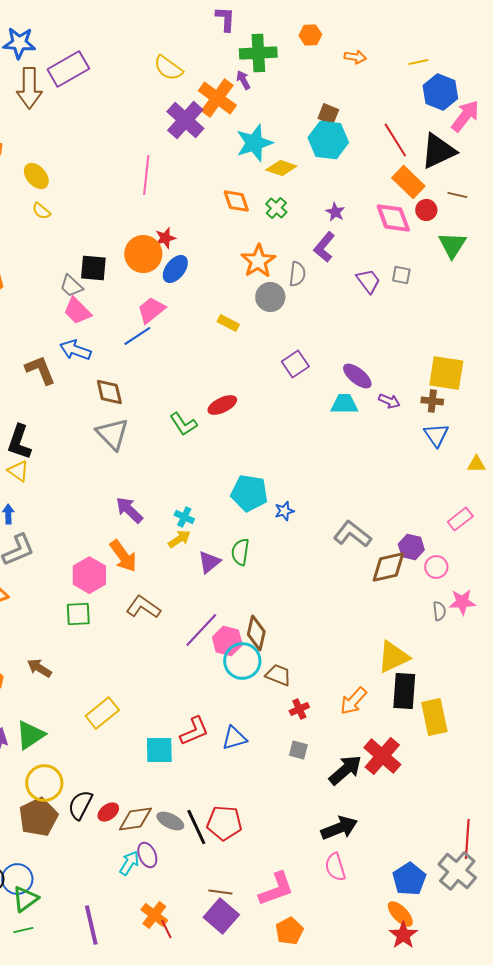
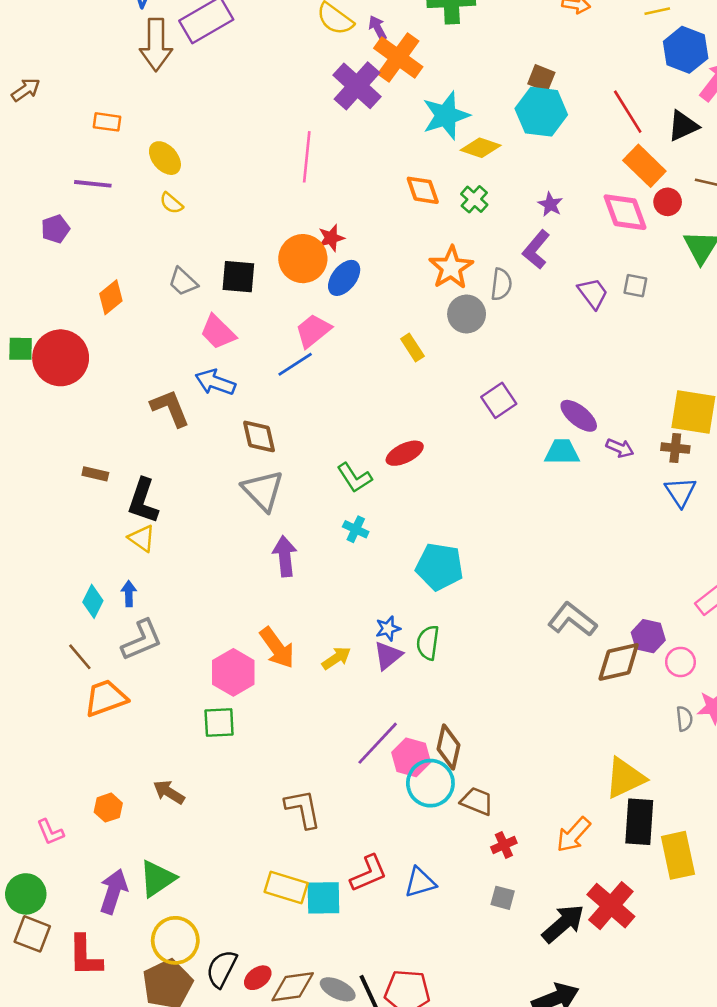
purple arrow: (243, 80) -> (378, 28), moved
black triangle: (438, 151) -> (683, 126), size x0.7
gray trapezoid: (71, 286) -> (183, 282), moved
yellow rectangle: (228, 323) -> (412, 348), turned 30
purple arrow: (129, 510) -> (285, 556), moved, turned 40
blue star: (284, 511) -> (388, 628), moved
cyan cross: (184, 517) -> (356, 529), moved
yellow arrow: (179, 539) -> (336, 658), moved
brown L-shape: (143, 607) -> (303, 809), moved, turned 44
yellow rectangle: (102, 713) -> (286, 888), moved, turned 56

